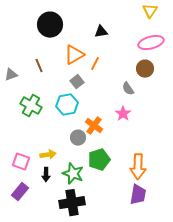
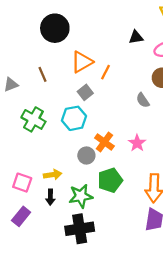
black triangle: (101, 32) -> (136, 37), moved
pink star: (123, 114) -> (137, 143), moved
green star: (73, 174) -> (81, 196), turned -30

